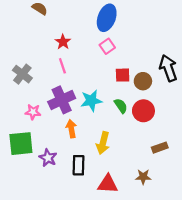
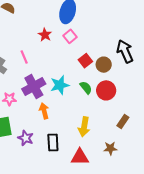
red star: (63, 42) -> (45, 35), moved
pink line: (62, 66) -> (24, 57), moved
red square: (123, 75) -> (85, 61), turned -32
yellow arrow: (103, 143) -> (84, 127), moved
brown rectangle: (160, 148) -> (123, 122), turned -32

